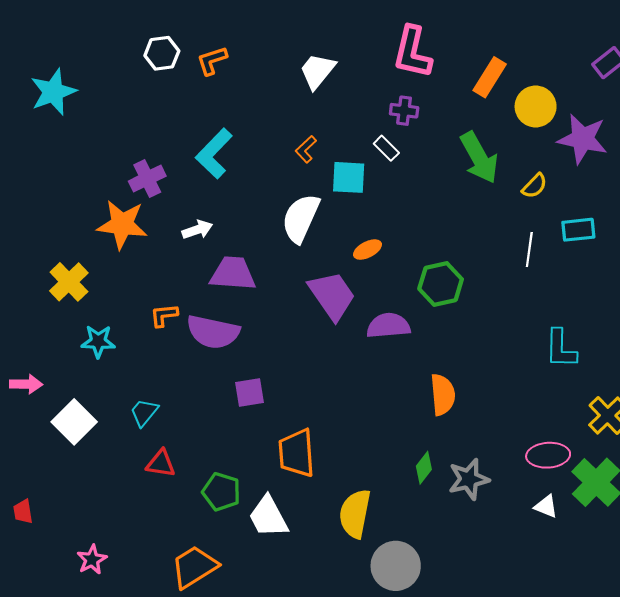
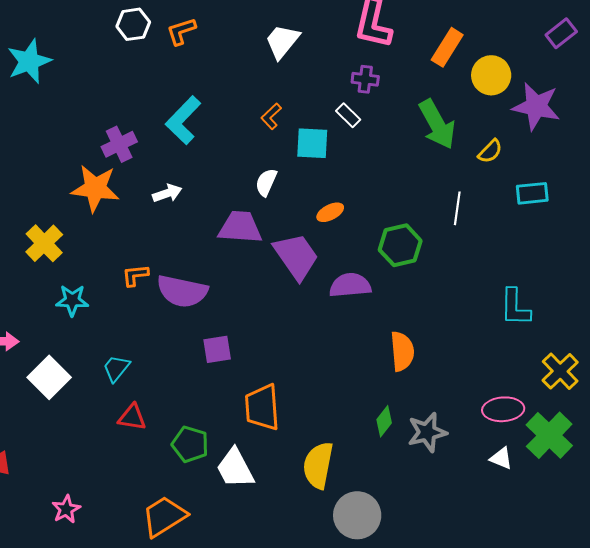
white semicircle: (301, 218) -> (266, 182), size x0.6
white line: (529, 250) -> (457, 208), moved
purple trapezoid: (233, 274) -> (240, 227), moved

